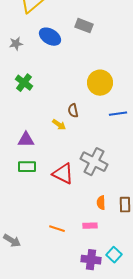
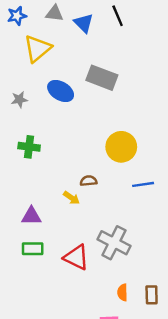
gray rectangle: (84, 26) -> (102, 78), size x1.4
green cross: (24, 83) -> (29, 147), turned -30
brown semicircle: (73, 111) -> (88, 181), turned 96

